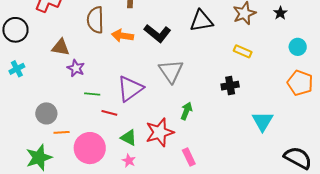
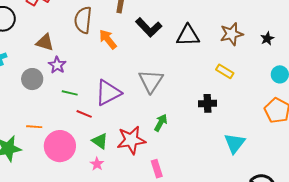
black L-shape: (158, 33) -> (149, 27), moved
orange arrow: (123, 36) -> (108, 39), turned 35
gray circle: (46, 113) -> (32, 79), moved

